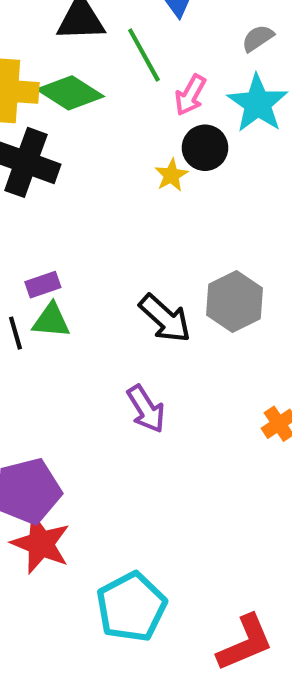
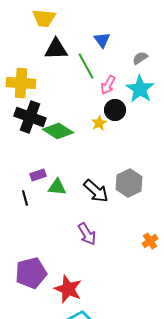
green diamond: (70, 93) -> (58, 131), moved
green triangle: (51, 320) -> (57, 187), moved
red star: (41, 544) -> (68, 289), moved

